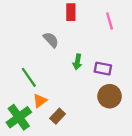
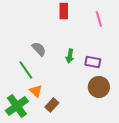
gray semicircle: (51, 40) -> (39, 49), moved
orange triangle: (40, 101) -> (36, 91), turned -40

